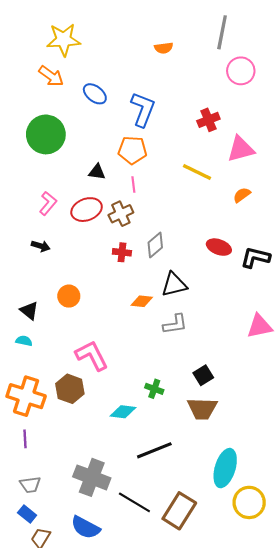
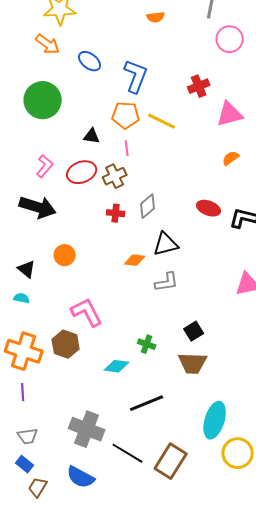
yellow line: (197, 172) -> (162, 121), moved
black arrow: (41, 246) -> (38, 207), size x2.0

